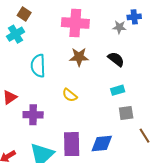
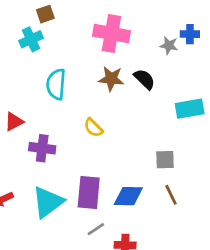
brown square: (24, 14) -> (45, 14), turned 32
black semicircle: (116, 59) -> (144, 79), moved
cyan rectangle: (118, 90) -> (190, 109), moved, size x1.5
brown line: (144, 136) -> (171, 195), moved

